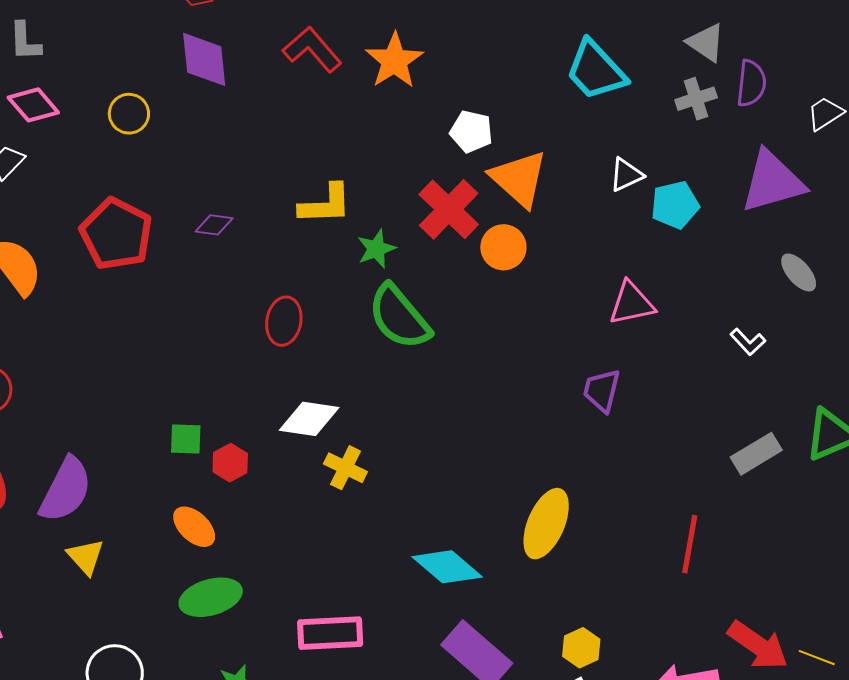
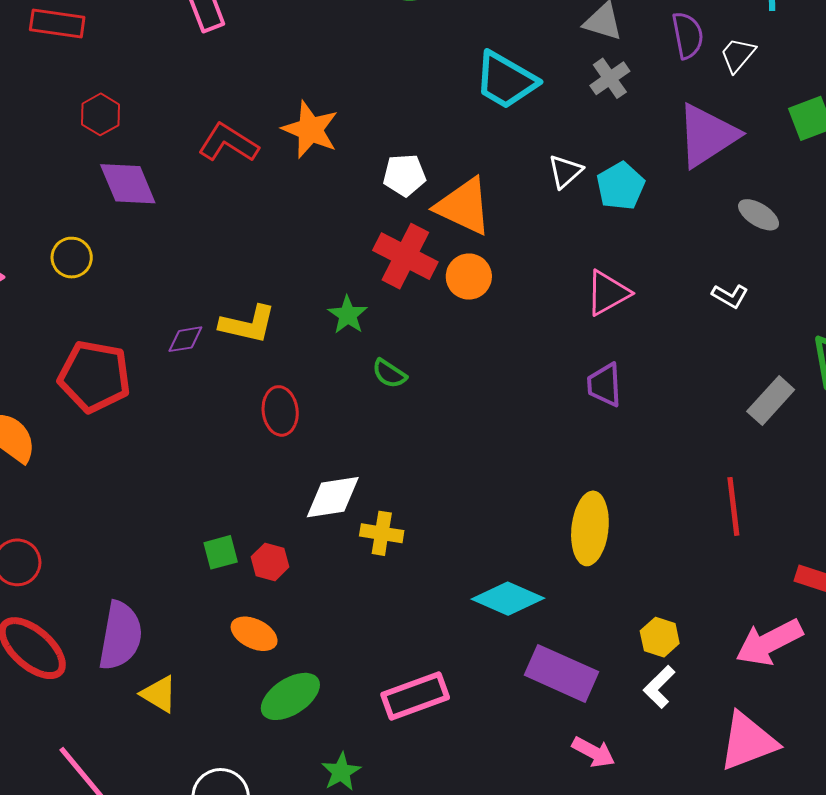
purple semicircle: (751, 83) -> (688, 35), moved
yellow L-shape: (325, 204) -> (248, 324), moved, turned 32
green semicircle: (399, 317) -> (389, 374), size x0.5

